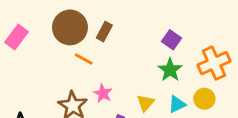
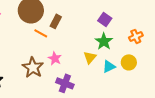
brown rectangle: (104, 32) -> (56, 21), moved
orange cross: (214, 63) -> (136, 36), size x0.6
yellow triangle: (145, 103) -> (90, 57), moved

